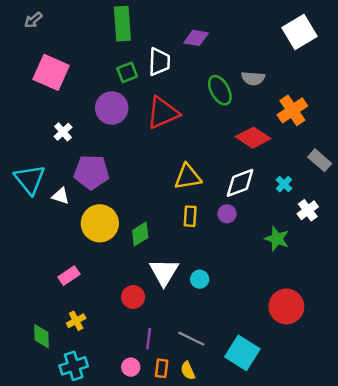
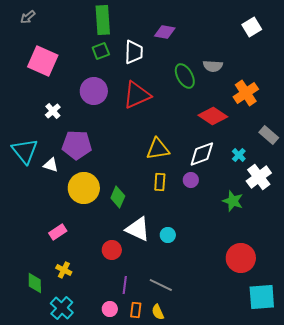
white square: (299, 32) -> (252, 27), size x0.7
green square: (127, 72) -> (101, 51), moved
white cross: (308, 210) -> (259, 177), size x1.4
green diamond: (140, 234) -> (118, 197), turned -35
white triangle: (164, 272) -> (138, 229), turned -36
yellow cross: (76, 321) -> (64, 270), turned -35
cyan square: (242, 353) -> (262, 297), moved, turned -36
cyan cross: (74, 366) -> (62, 308), turned -30

